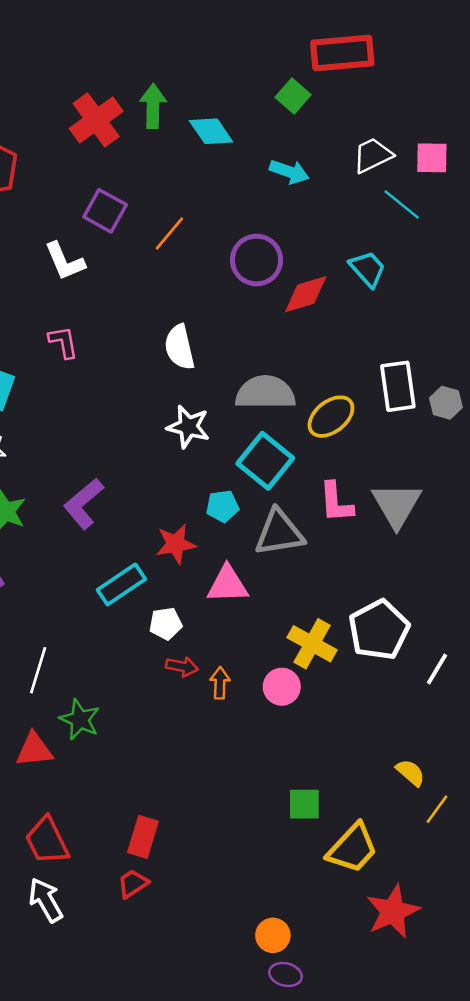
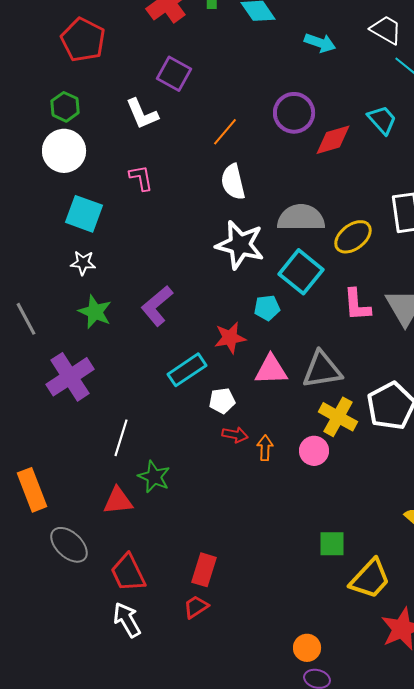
white trapezoid: (373, 155) -> (386, 30), turned 56
orange line: (169, 234) -> (225, 132), moved
white star: (188, 427) -> (240, 245), size x1.4
gray triangle: (279, 533) -> (322, 370), moved

